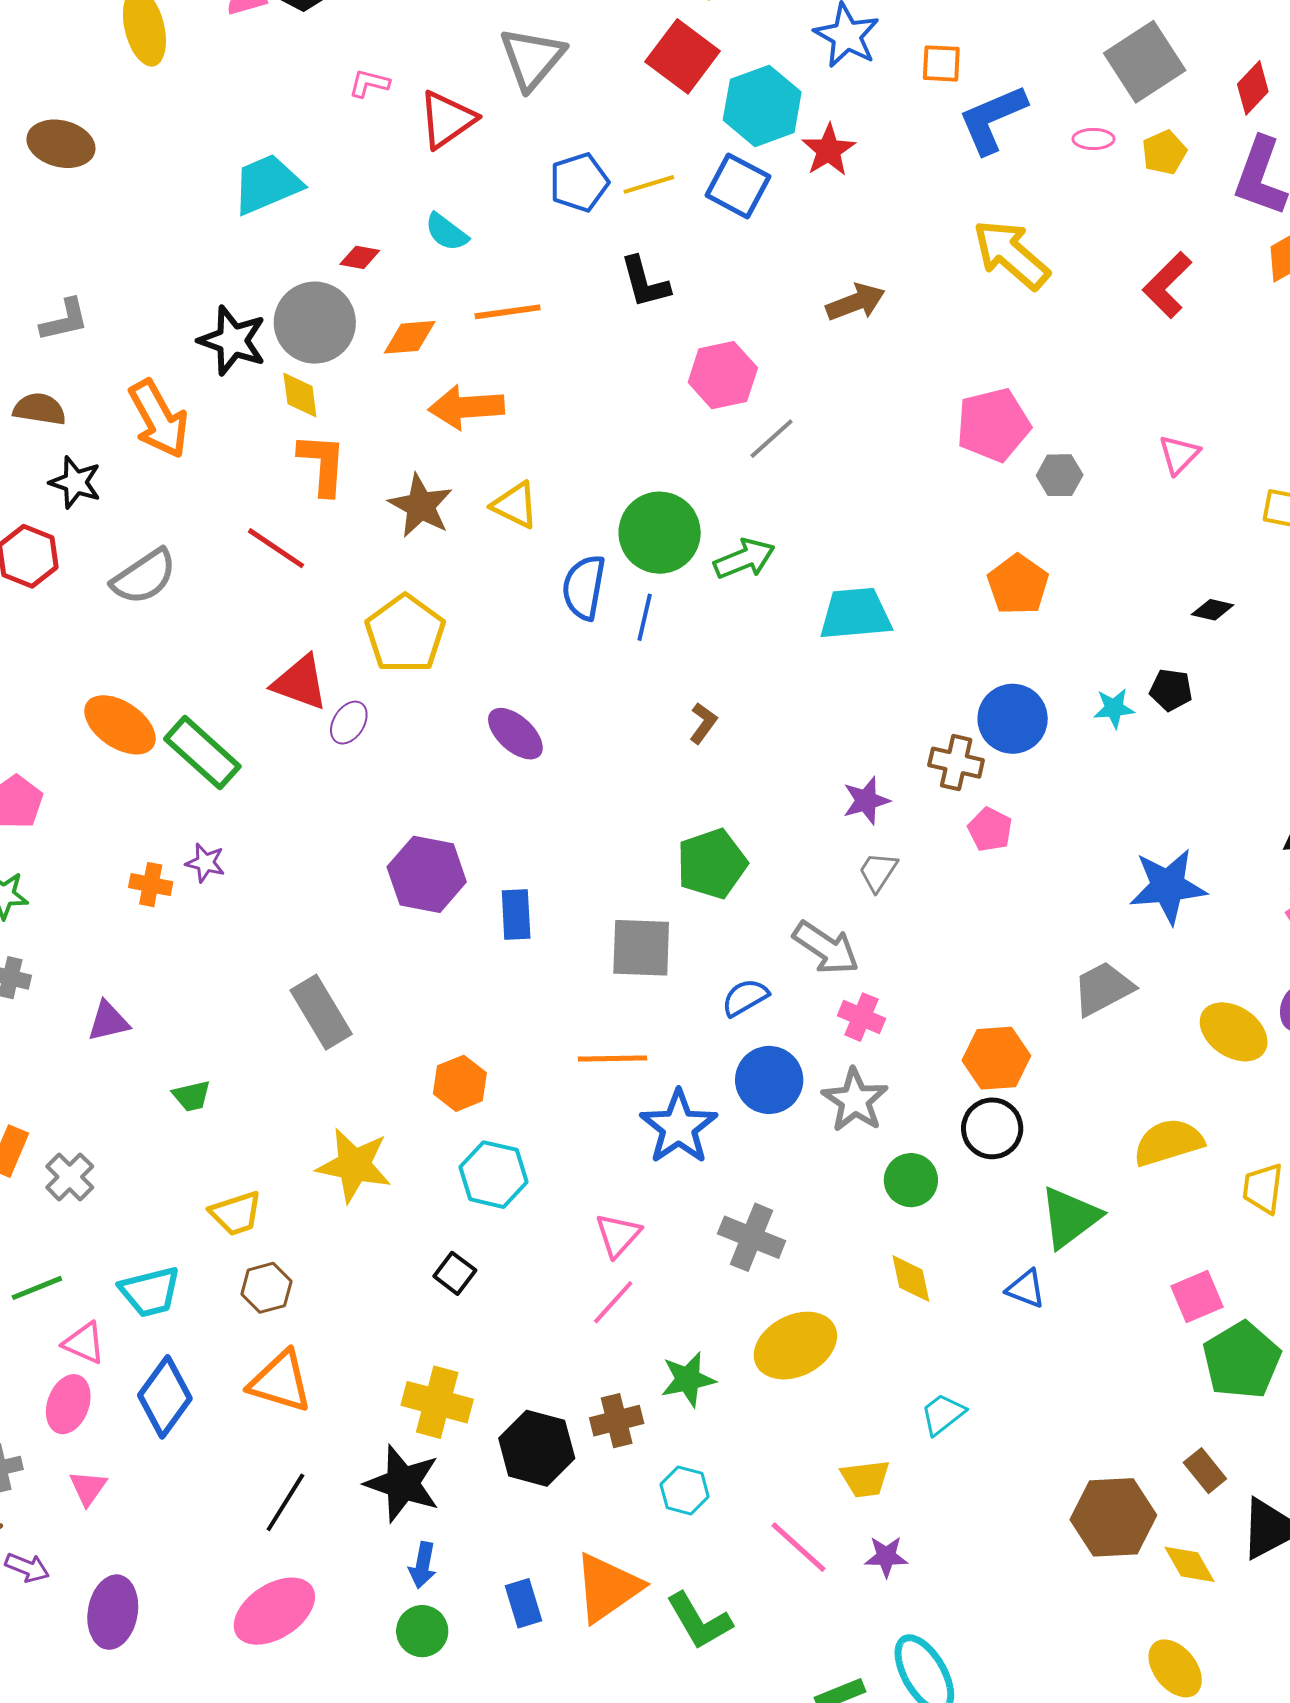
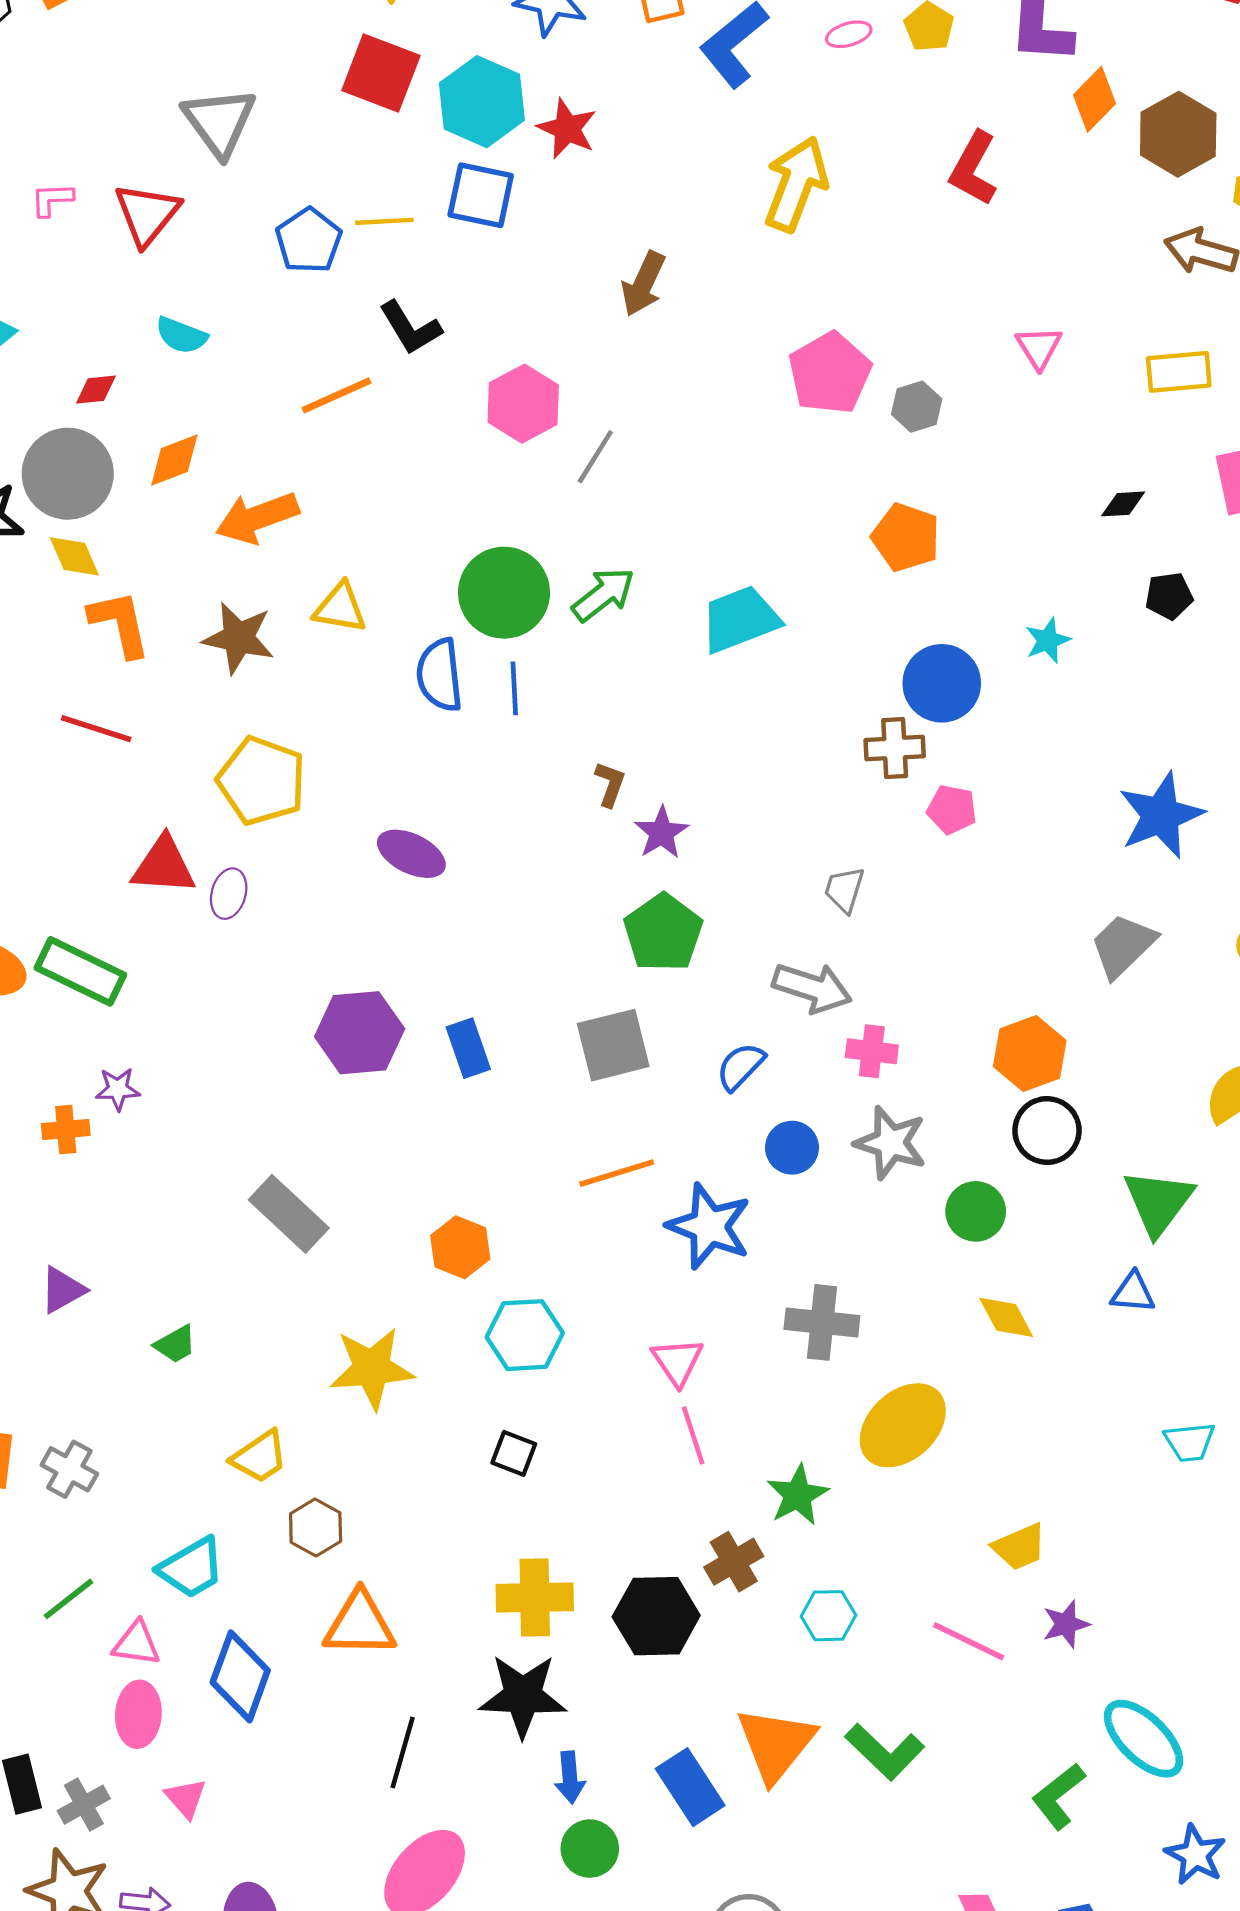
yellow line: (649, 184) -> (384, 221), turned 30
yellow arrow: (1011, 254) -> (796, 184), turned 86
brown arrow: (856, 302) -> (643, 284), turned 152
orange line: (508, 312) -> (336, 395), moved
black pentagon: (1171, 690) -> (1169, 596), moved
purple star: (866, 801) -> (661, 833), moved
blue circle: (769, 1080) -> (792, 1148), size x0.7
pink line: (613, 1302) -> (693, 1435), turned -44
cyan trapezoid: (943, 1414) -> (1190, 1442), moved, turned -132
blue rectangle: (524, 1603) -> (690, 1787), size x1.4

